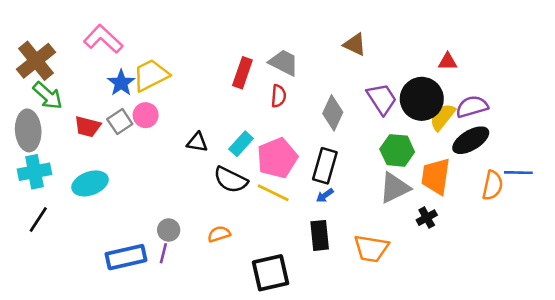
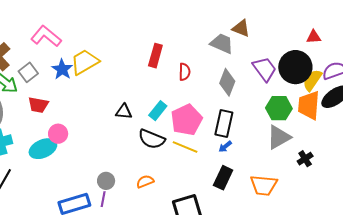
gray trapezoid: (284, 62) -> (222, 44), moved
pink circle: (146, 115) -> (58, 134), moved
gray square: (120, 122) -> (28, 72), moved
orange trapezoid: (436, 176) -> (309, 105), moved
black rectangle: (320, 235) -> (223, 178), turned 35

